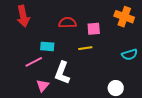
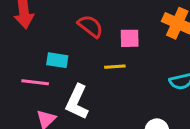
red semicircle: (67, 23) -> (90, 26), turned 36
pink line: (34, 62) -> (35, 82), turned 30

